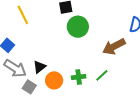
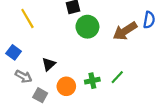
brown arrow: (114, 47) -> (125, 31), moved
black triangle: (39, 67) -> (49, 64), moved
gray arrow: (15, 68) -> (24, 76), size x0.7

